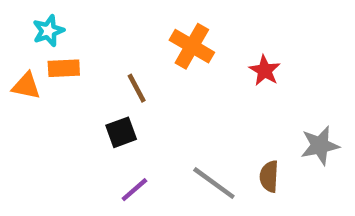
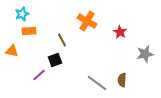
orange triangle: (26, 86) -> (12, 51), moved
gray star: (320, 146) -> (145, 54), moved
purple line: (134, 190) -> (39, 75), moved

